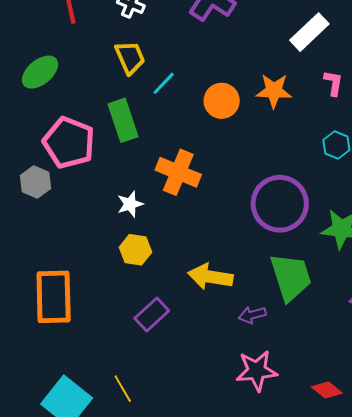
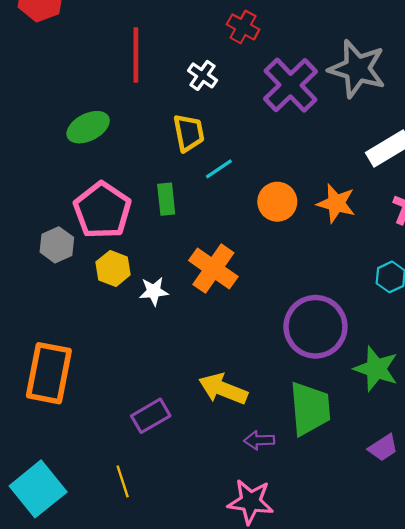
green rectangle: (123, 120) -> (166, 199), size x0.7
yellow hexagon: (135, 250) -> (113, 268), moved
yellow line: (123, 389) -> (123, 481), moved

